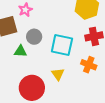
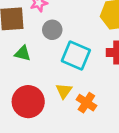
gray circle: (34, 37) -> (52, 30), moved
orange cross: (89, 65) -> (86, 103), moved

